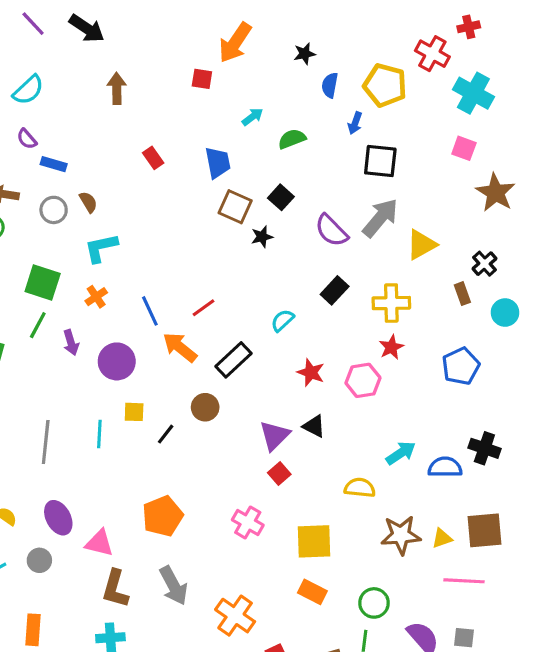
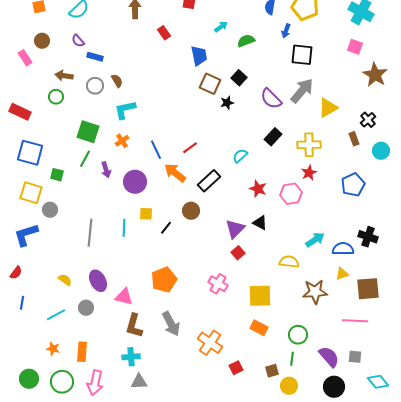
red rectangle: (153, 158) -> (164, 33), moved
yellow triangle: (442, 538) -> (342, 274), moved

